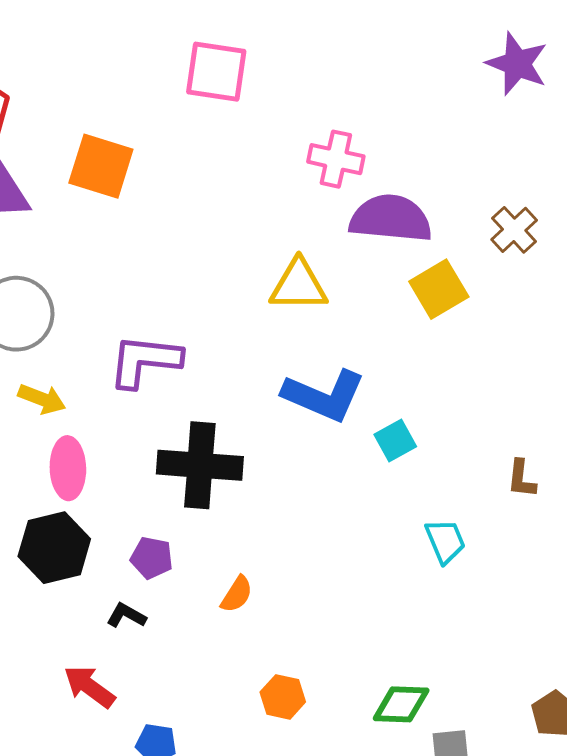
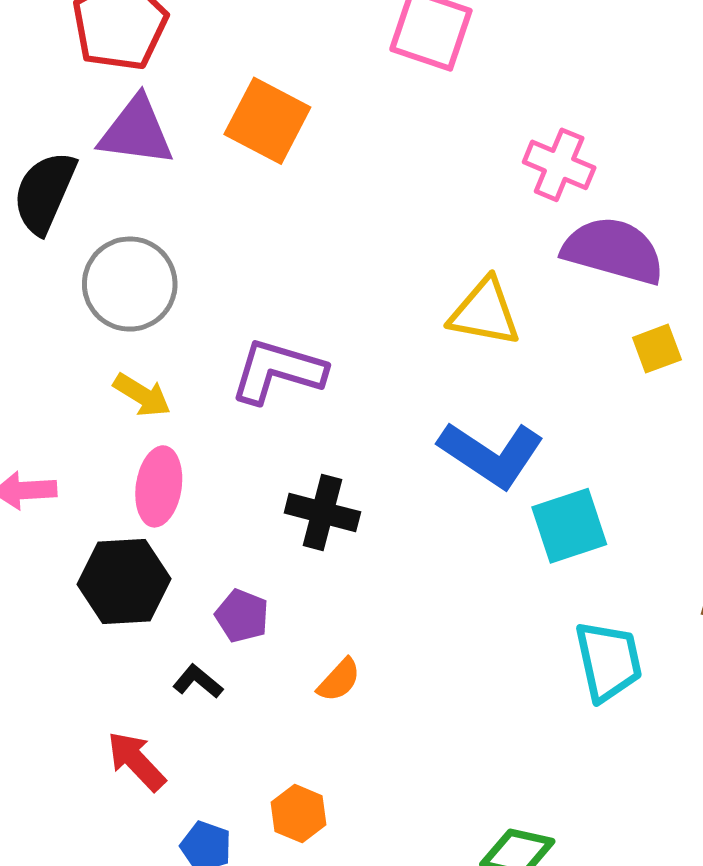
yellow square: (439, 289) -> (657, 349), size x0.7
cyan square: (395, 440) -> (569, 526), size x1.5
black cross: (200, 465) -> (322, 512), size x0.7
cyan trapezoid: (445, 541) -> (608, 661), size x1.4
orange hexagon: (283, 697) -> (298, 814), moved

